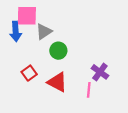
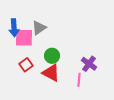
pink square: (27, 16) -> (24, 38), moved
green circle: (58, 51) -> (52, 56), moved

